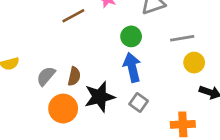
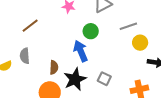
brown line: (73, 16) -> (30, 26), moved
blue arrow: (132, 67) -> (81, 51), moved
gray semicircle: (46, 76) -> (25, 56), moved, turned -35

